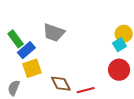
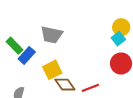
yellow square: (32, 68) -> (52, 70), moved

